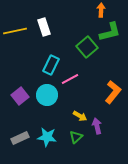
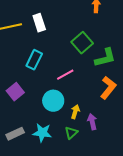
green L-shape: (110, 32) -> (105, 58), moved
cyan rectangle: (51, 65) -> (34, 60), moved
cyan circle: (47, 95) -> (53, 101), moved
yellow arrow: (80, 116) -> (75, 112), turned -104

